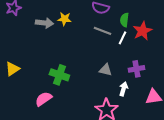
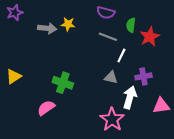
white line: (122, 38) -> (121, 56), moved
white arrow: (123, 89) -> (130, 97), size x1.5

